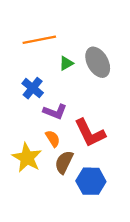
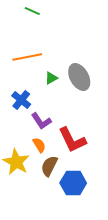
purple L-shape: (55, 112) -> (41, 121), turned 35

